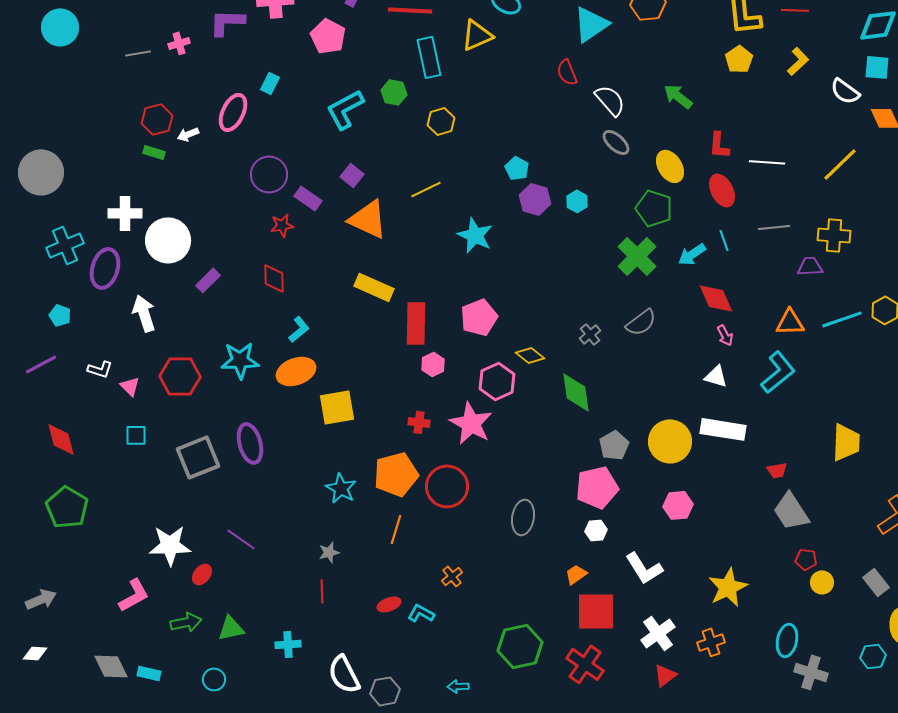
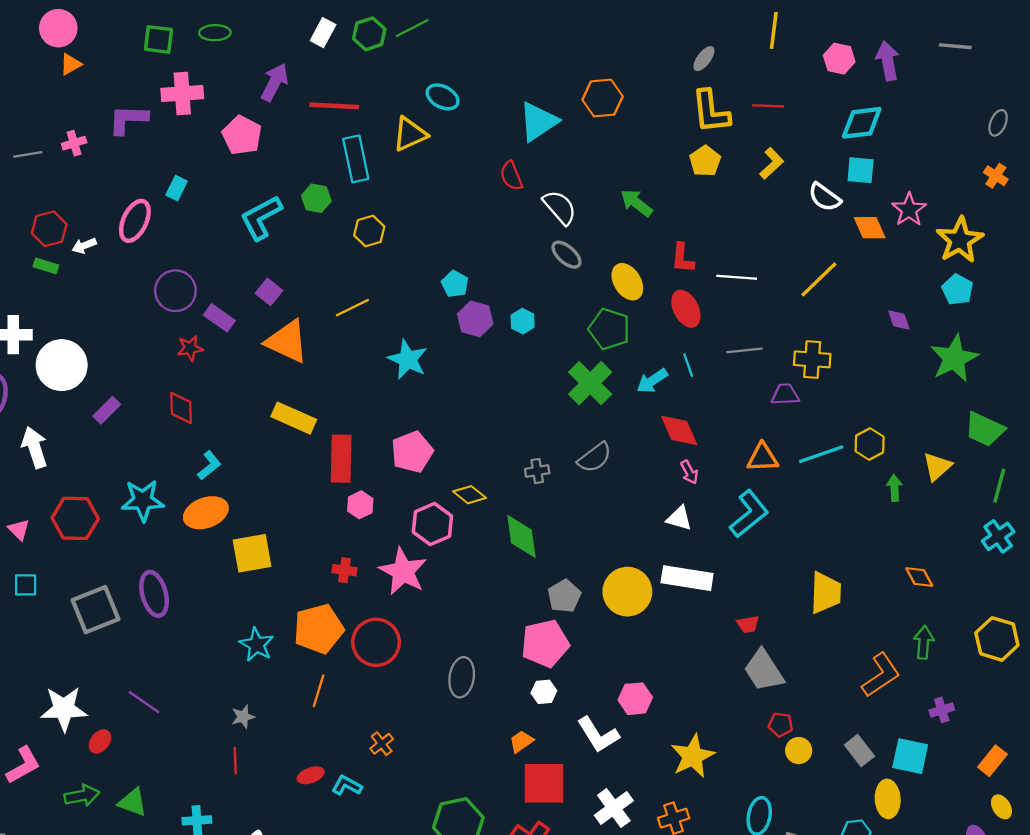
gray cross: (590, 334) -> (537, 471), turned 30
pink hexagon: (678, 505) -> (635, 699), moved
green triangle: (231, 628) -> (133, 802), turned 32

